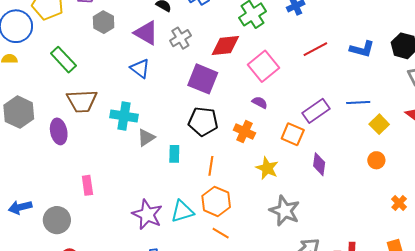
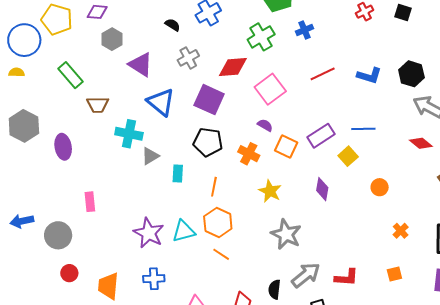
purple triangle: (146, 33) -> (141, 65), moved
blue triangle: (140, 69) -> (161, 102), moved, size x1.4
brown trapezoid: (82, 101) -> (98, 105), moved, size x0.7
yellow square: (379, 124) -> (348, 156), moved
orange square: (293, 134) -> (286, 147), moved

